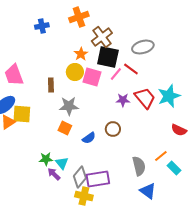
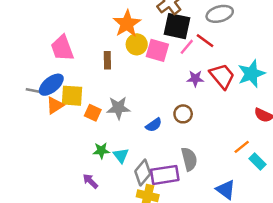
orange star: (81, 54) -> (127, 24), moved, size x1.6
gray star: (69, 106) -> (118, 108), moved
orange square: (65, 128) -> (93, 113), moved
gray semicircle: (139, 166) -> (189, 159), moved
purple arrow: (54, 174) -> (90, 181), moved

